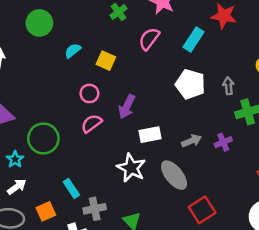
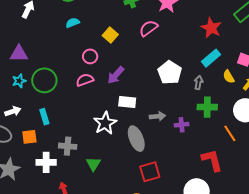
cyan rectangle: (193, 39) -> (211, 58), moved
cyan semicircle: (73, 51) -> (73, 23), moved
cyan star: (15, 159) -> (19, 81), moved
cyan rectangle: (71, 188) -> (44, 117), moved

